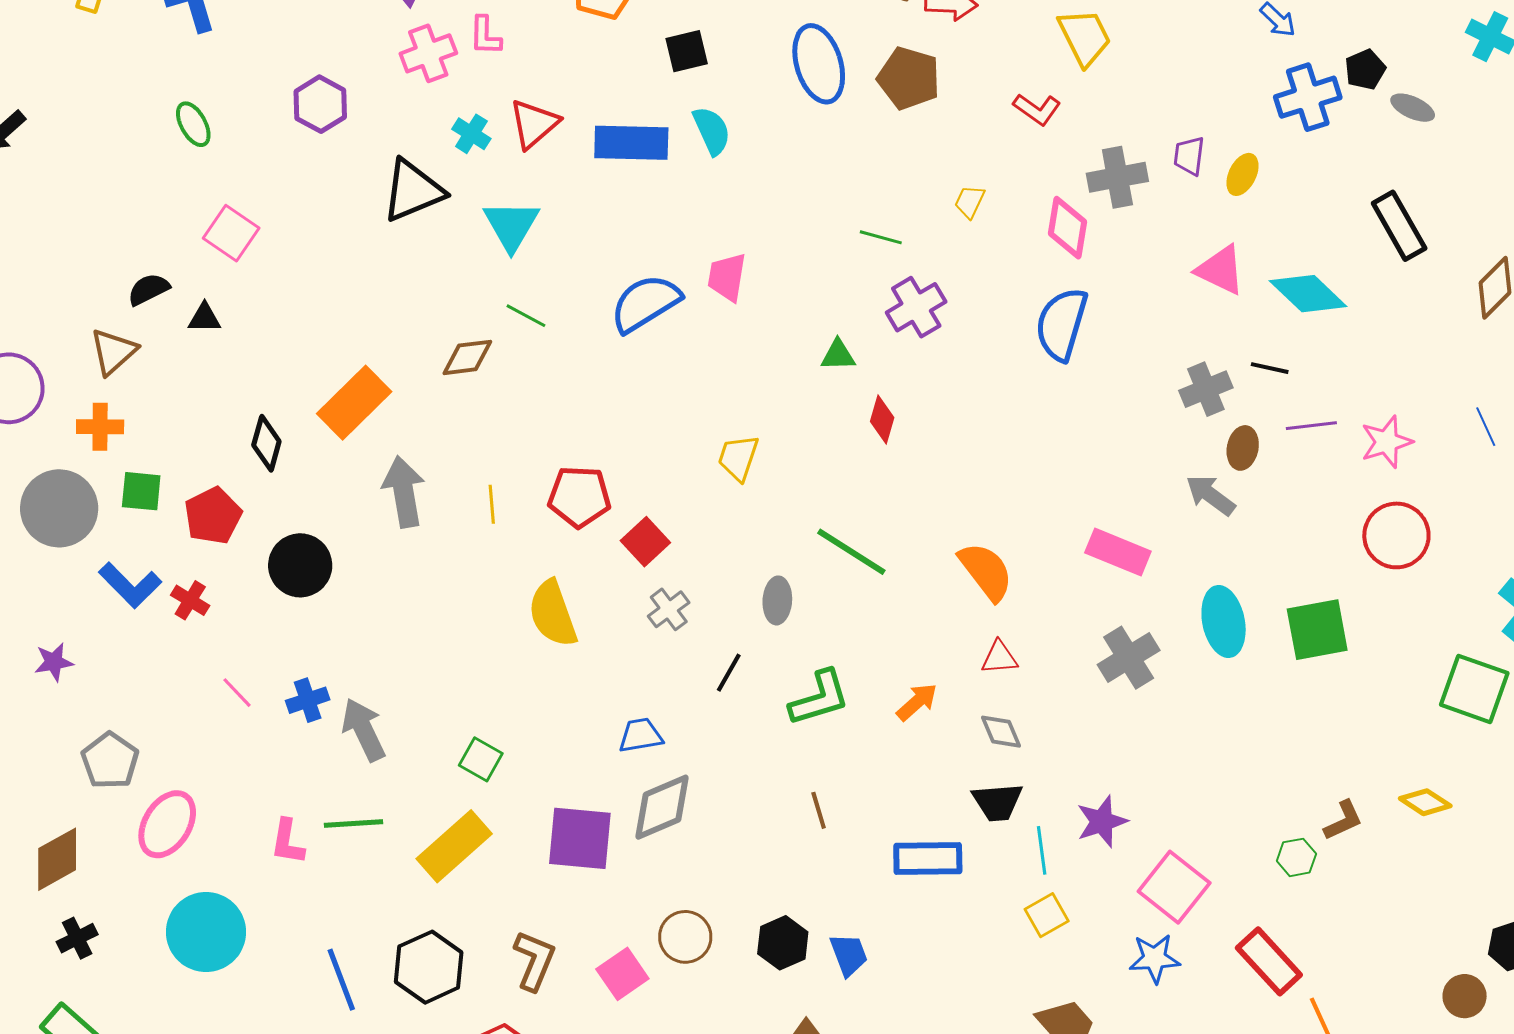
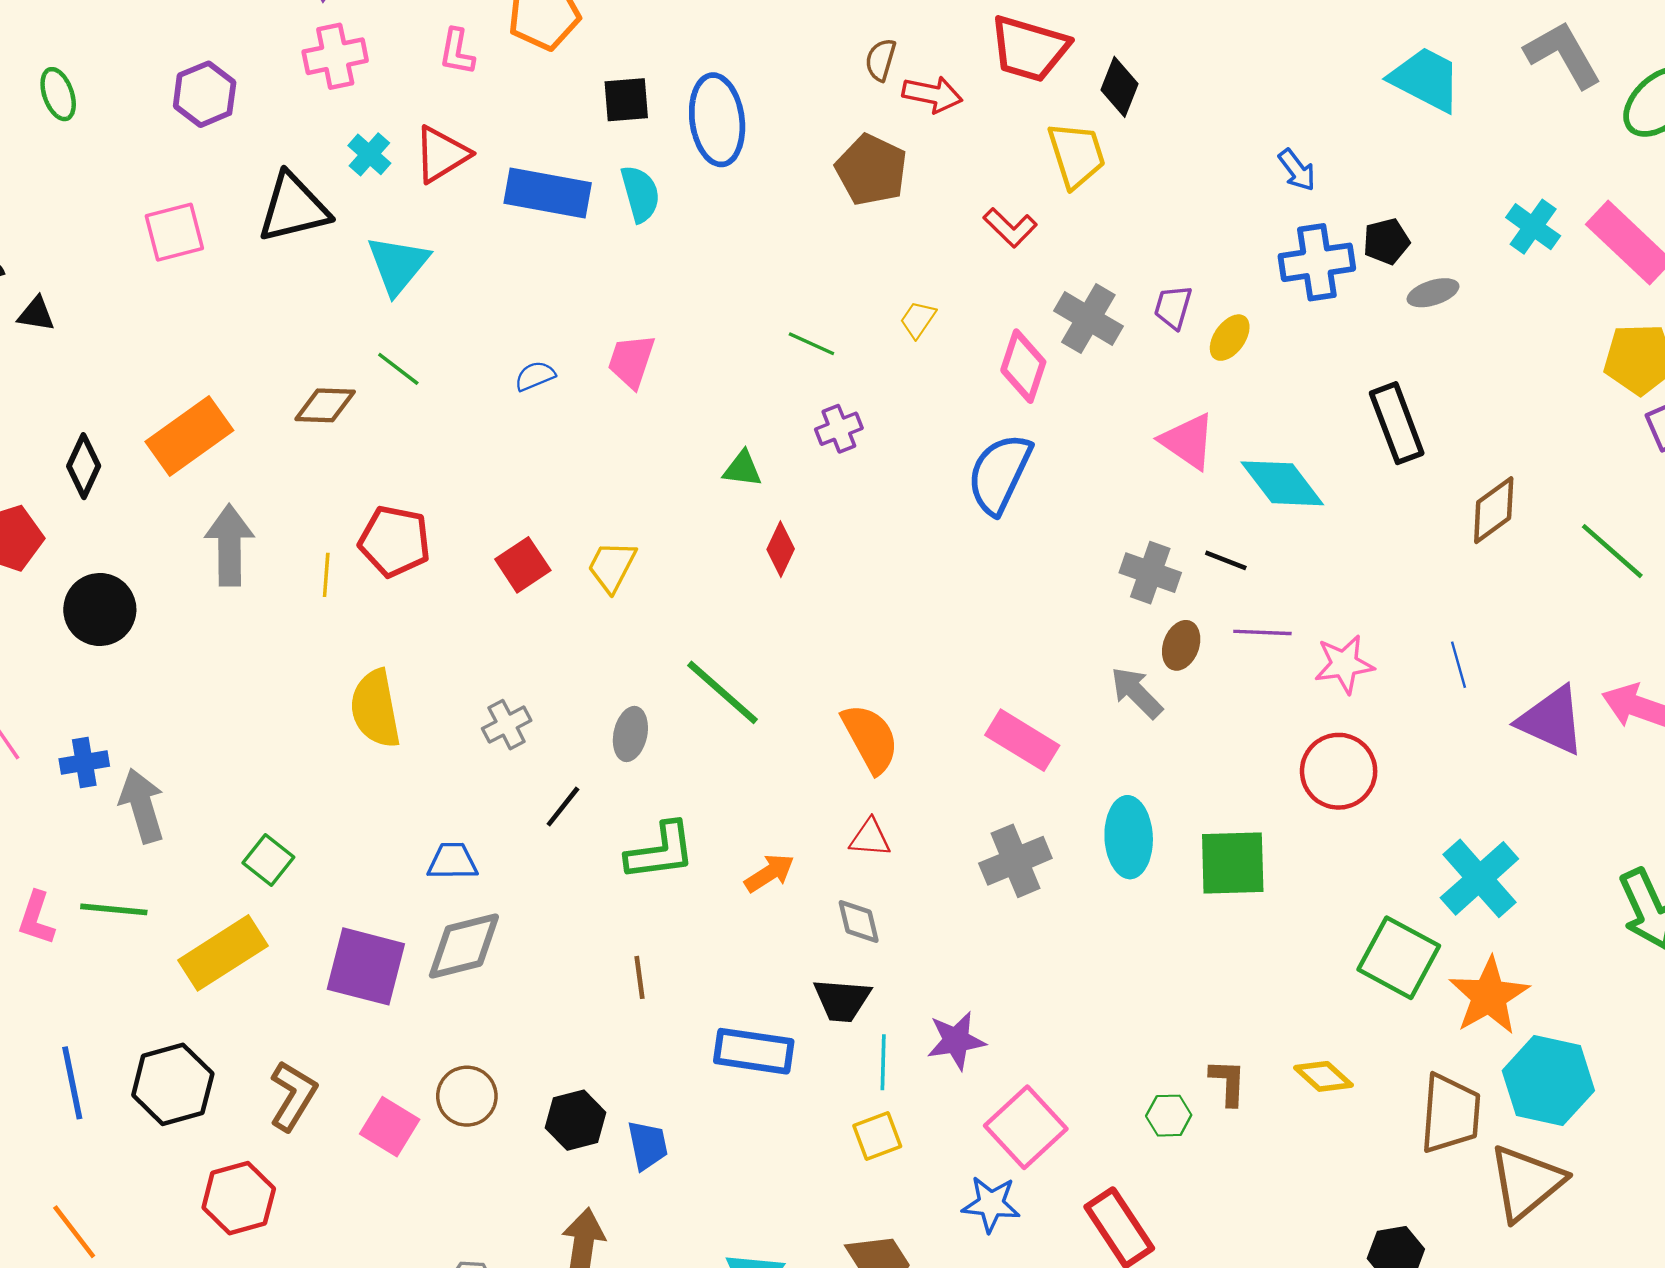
pink L-shape: (485, 36) -> (457, 52), moved
blue ellipse: (819, 64) -> (717, 120), moved
gray ellipse: (1413, 108) -> (1433, 293), turned -51
gray cross: (1117, 177) -> (1088, 318), turned 32
pink square: (231, 233) -> (174, 232), moved, turned 32
blue semicircle: (645, 303) -> (535, 376), size x0.5
purple cross: (916, 307) -> (839, 429), size x0.7
gray cross: (1206, 389) -> (1150, 573), turned 33
red pentagon: (579, 497) -> (395, 541), moved
red square: (645, 542) -> (523, 565), moved
brown L-shape: (1343, 820) -> (1228, 1082), turned -72
pink square: (622, 974) -> (390, 1127), turned -33

